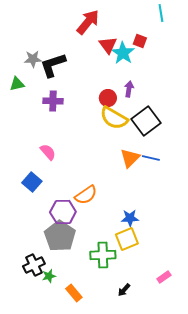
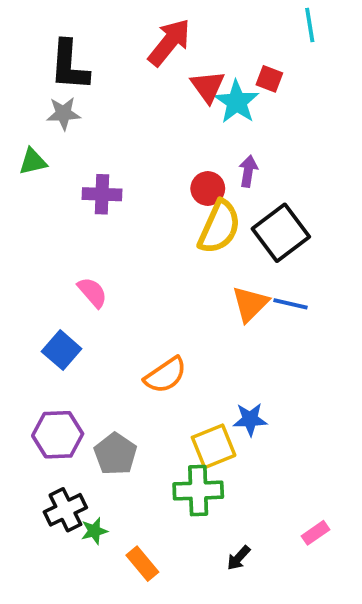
black L-shape: (53, 65) -> (69, 65), moved, turned -68
yellow semicircle: (114, 118) -> (219, 227), turned -96
purple hexagon: (63, 212) -> (58, 435), moved
gray pentagon: (60, 236) -> (115, 454), size x0.7
yellow square: (127, 239) -> (214, 446), moved

